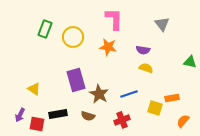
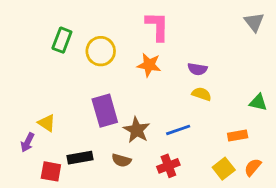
gray triangle: (162, 24) -> (254, 22), moved
green triangle: (190, 62) -> (258, 102), moved
yellow square: (155, 108) -> (224, 169), moved, turned 35
purple arrow: (20, 115) -> (27, 142), moved

